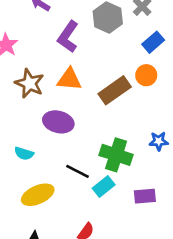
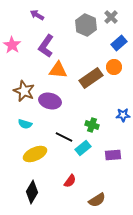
purple L-shape: (68, 37) -> (46, 46), moved
brown star: (29, 83) -> (24, 91), moved
green cross: (116, 155) -> (92, 125), size x0.6

